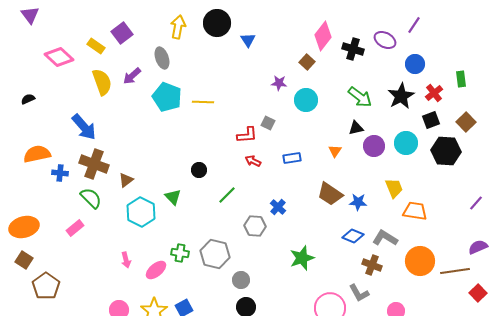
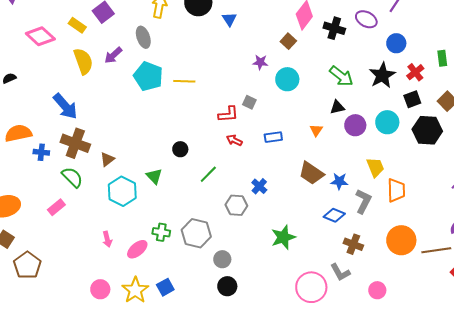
orange trapezoid: (415, 211) -> (396, 190), turned 80
gray L-shape: (385, 238) -> (363, 201), moved, turned 85

